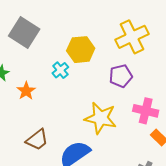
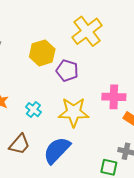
cyan cross: (60, 70) -> (33, 110), moved
purple pentagon: (121, 76) -> (67, 71), moved, turned -30

